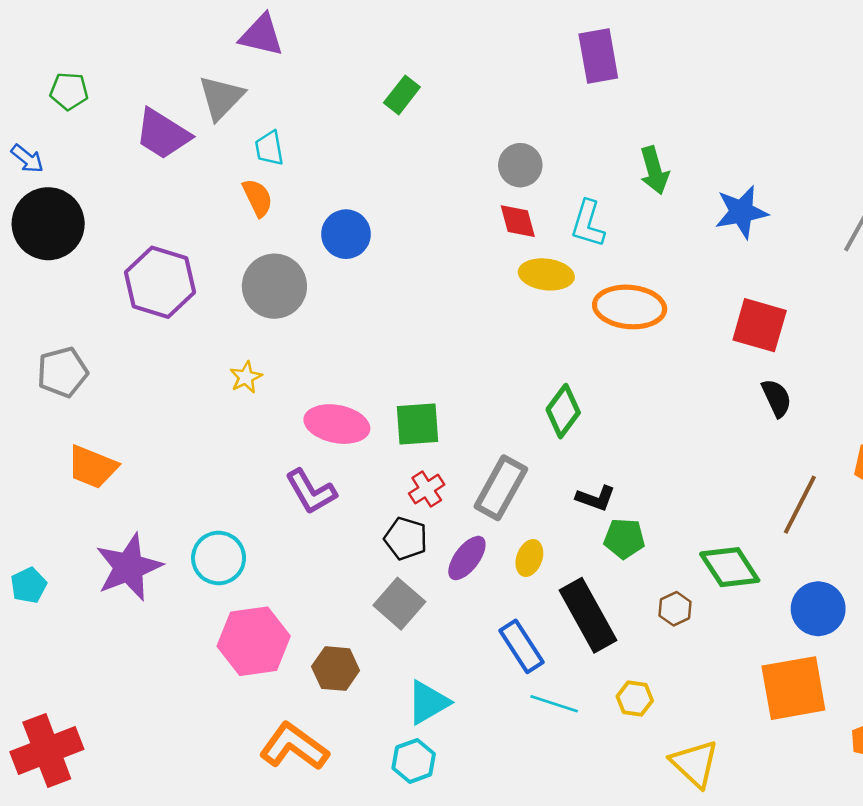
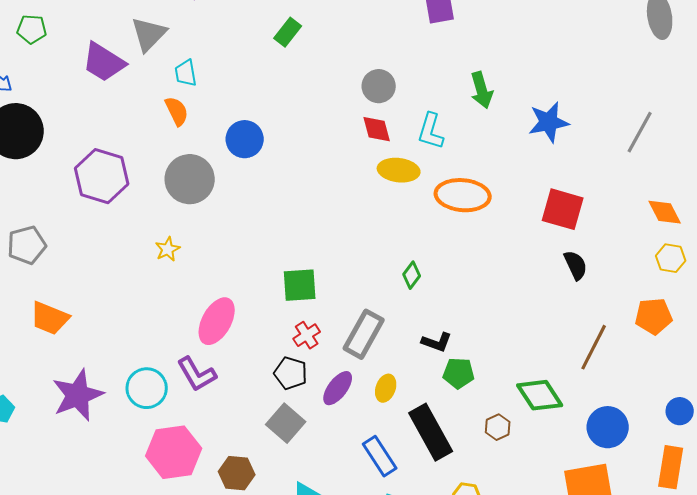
green diamond: (563, 411) -> (412, 275), size x0.7
pink ellipse: (337, 424) -> (217, 321), moved, turned -72
purple L-shape: (311, 492) -> (197, 374), moved

